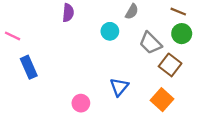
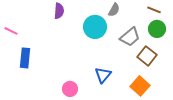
cyan circle: (110, 31) -> (95, 27), size x1.5
gray trapezoid: (150, 43) -> (130, 37), turned -85
blue rectangle: (29, 67) -> (25, 58), turned 30

